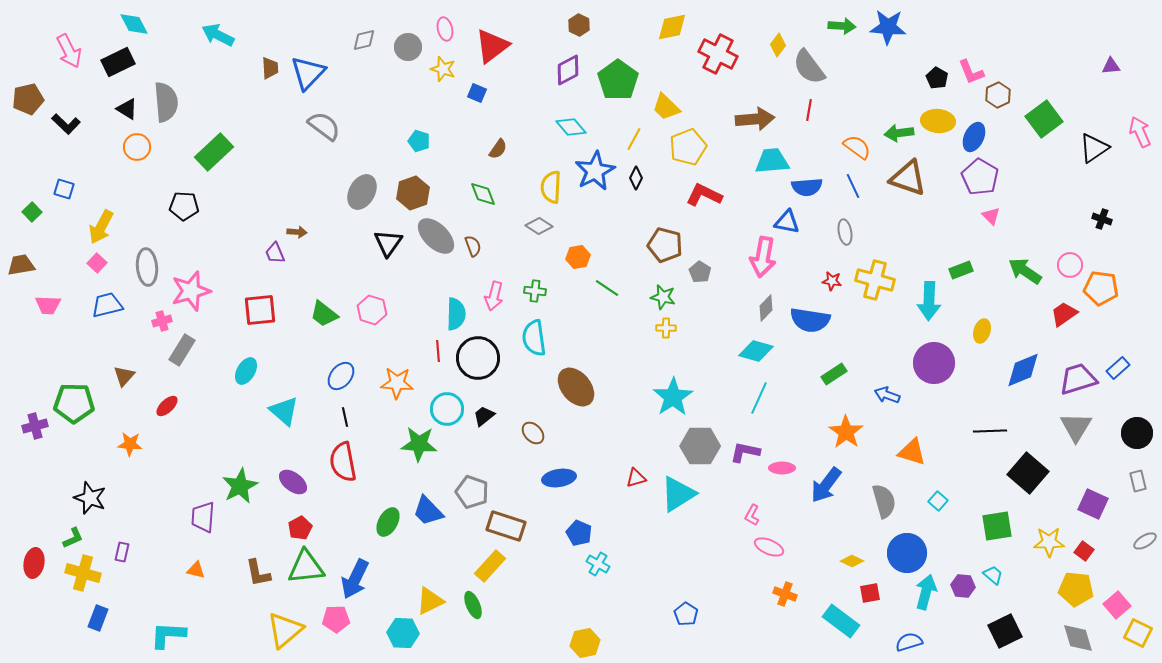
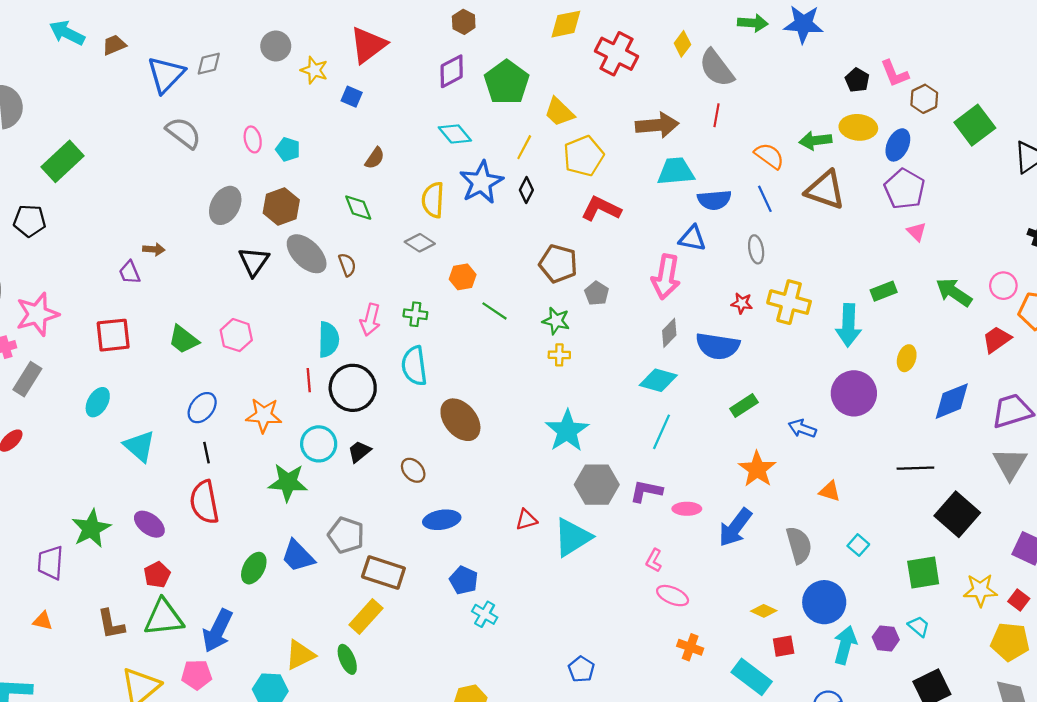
pink ellipse: (445, 29) -> (253, 139), moved
gray diamond: (364, 40) -> (209, 64), moved
brown trapezoid: (270, 68) -> (114, 45), moved, turned -110
orange triangle: (912, 452) -> (830, 491), size x0.7

